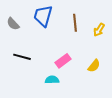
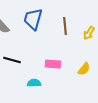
pink rectangle: (63, 61) -> (53, 64), turned 42
cyan semicircle: (52, 80) -> (34, 83), moved

